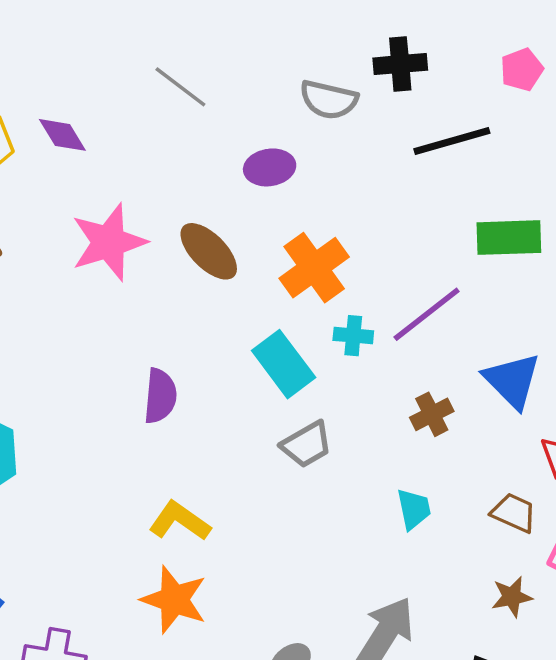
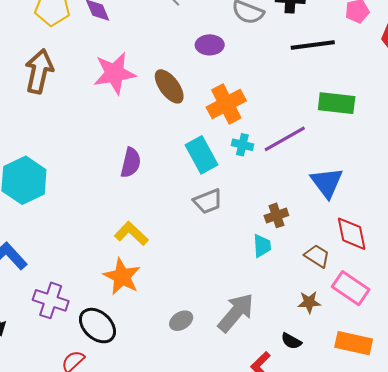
brown cross: (432, 414) -> (276, 215), moved

